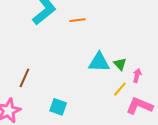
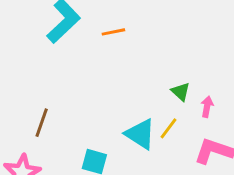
cyan triangle: (99, 62) -> (140, 134), moved, turned 35
yellow line: (120, 89) -> (168, 128), moved

